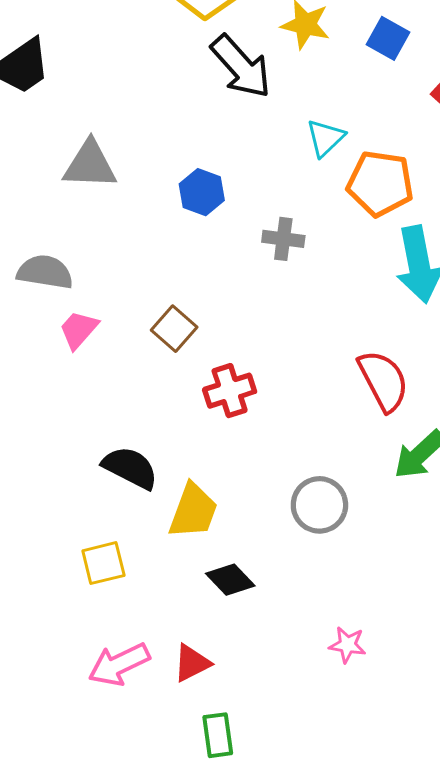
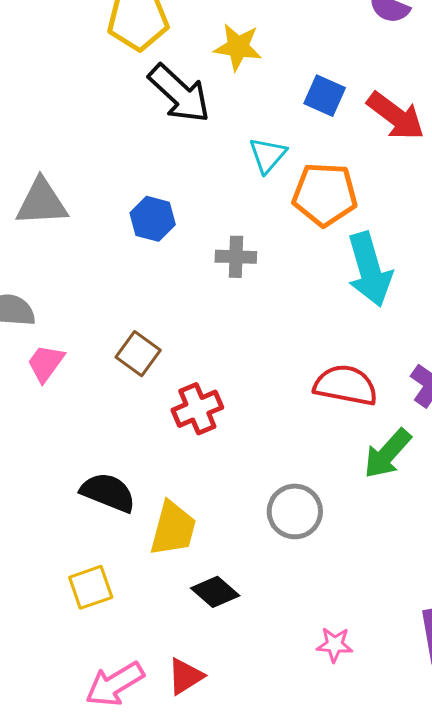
blue square: (388, 38) -> (325, 96), moved
red semicircle: (383, 381) -> (346, 385), turned -46

